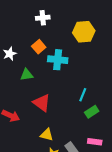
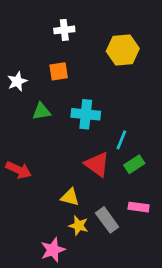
orange square: (39, 47) -> (59, 71), turned 32
cyan cross: (58, 60) -> (86, 114), moved
red triangle: (42, 103) -> (97, 164), moved

